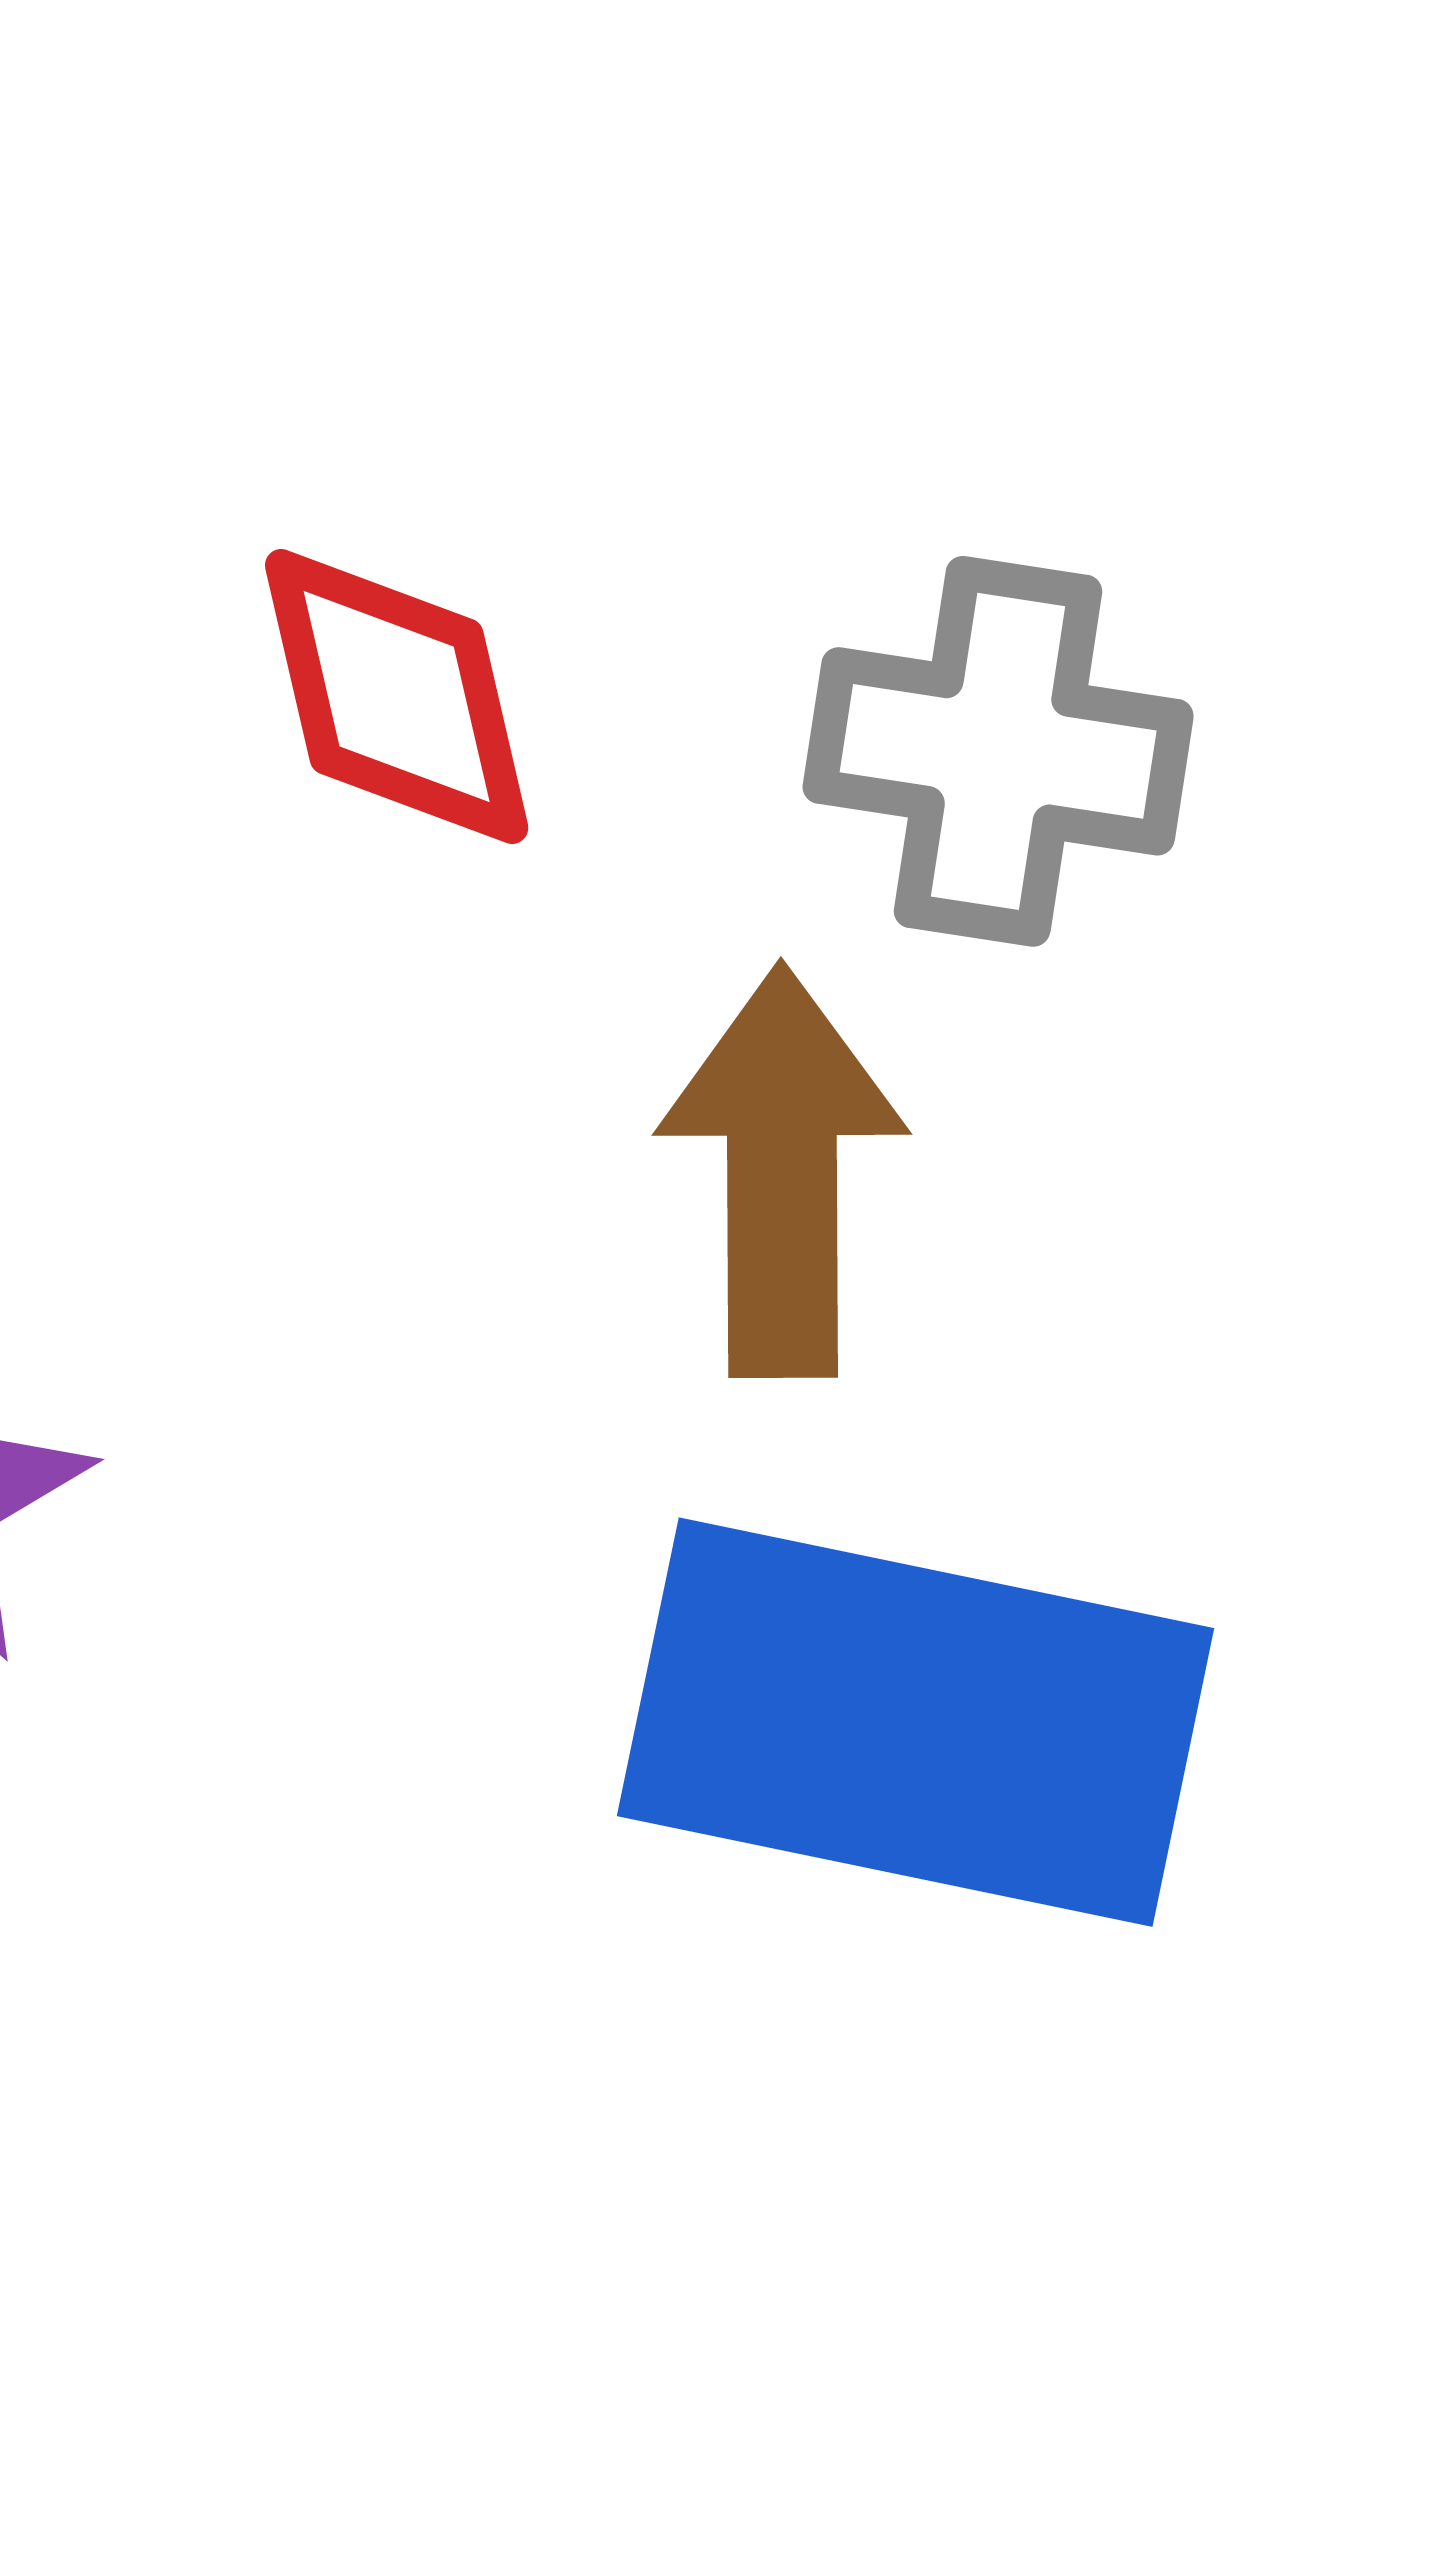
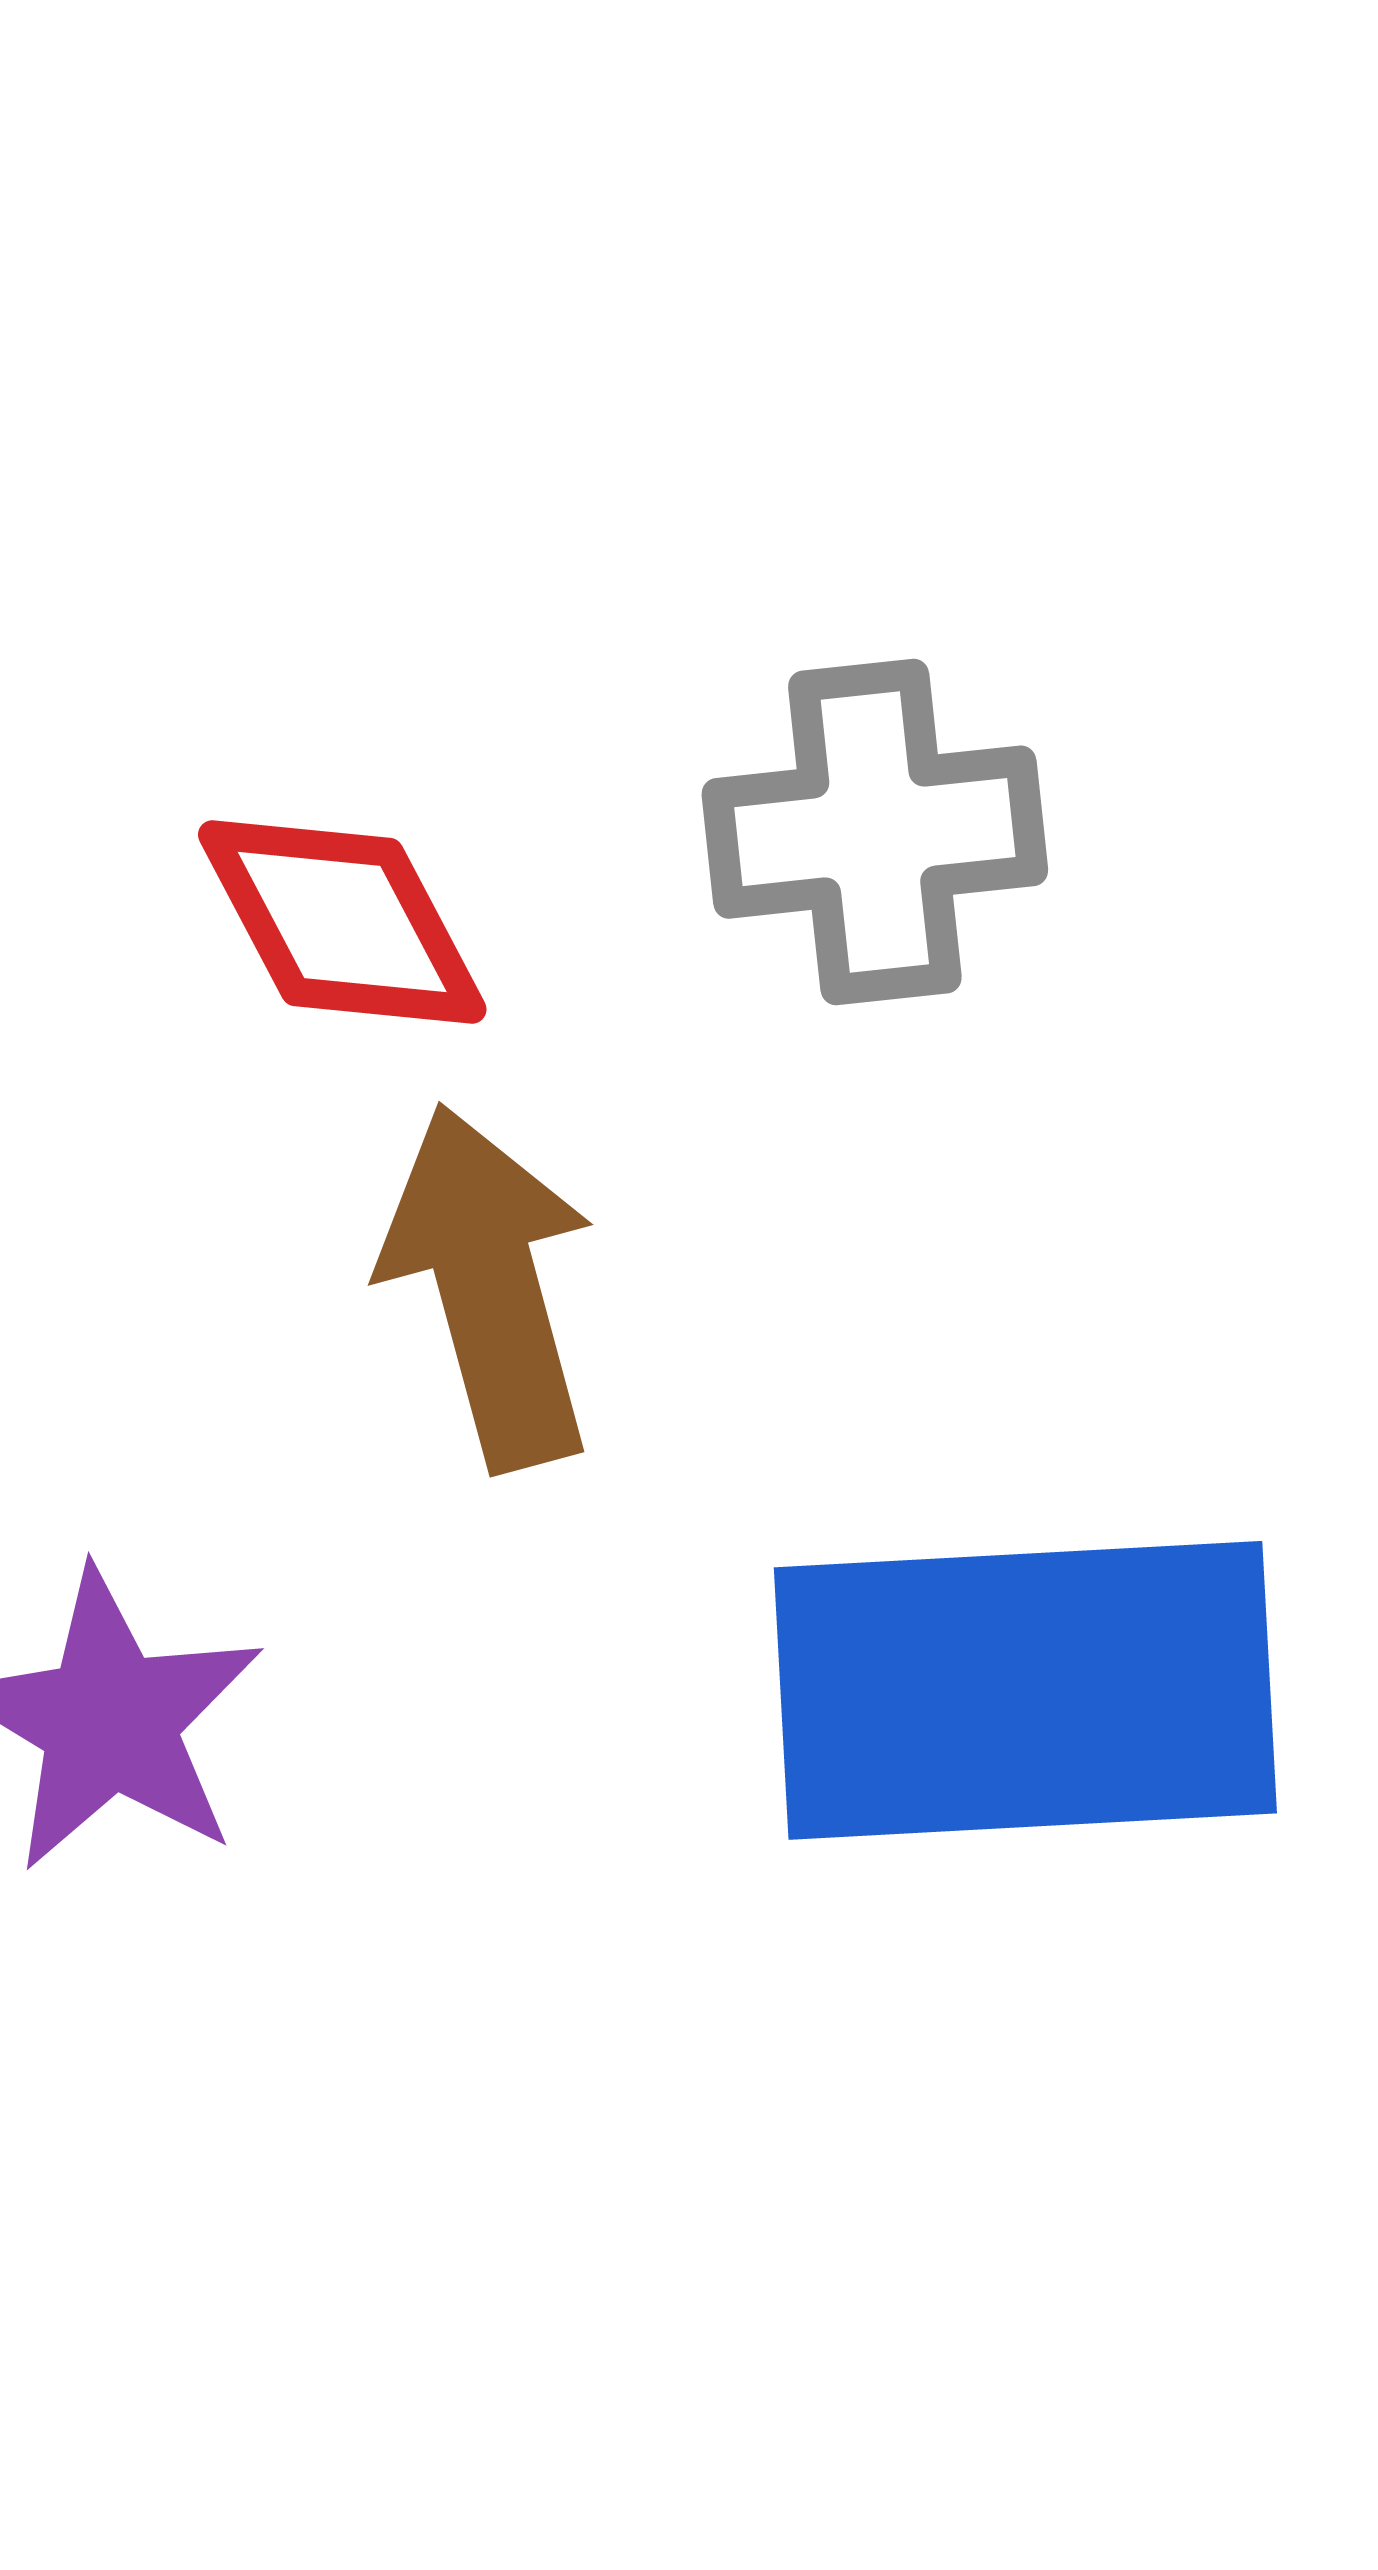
brown arrow: (782, 1172) -> (489, 1287), moved

